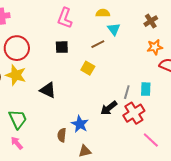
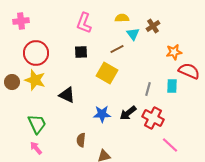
brown cross: (151, 21) -> (153, 26), moved
yellow square: (88, 68) -> (107, 73), size x1.5
cyan rectangle: (146, 89) -> (172, 86), moved
gray line: (127, 92) -> (148, 89), moved
red cross: (134, 113) -> (153, 118), turned -30
blue star: (80, 124) -> (102, 114), moved, turned -30

